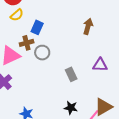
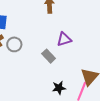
purple triangle: (100, 65) -> (64, 39), moved

